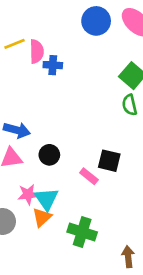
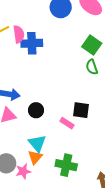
blue cross: (53, 65) -> (32, 43), size x1.5
pink star: (28, 194) -> (23, 171), moved

